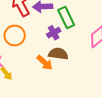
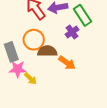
brown semicircle: (58, 54) -> (47, 51), moved

